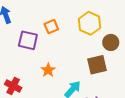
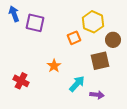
orange square: (51, 27) -> (74, 38), moved
purple square: (28, 40) -> (35, 23), moved

